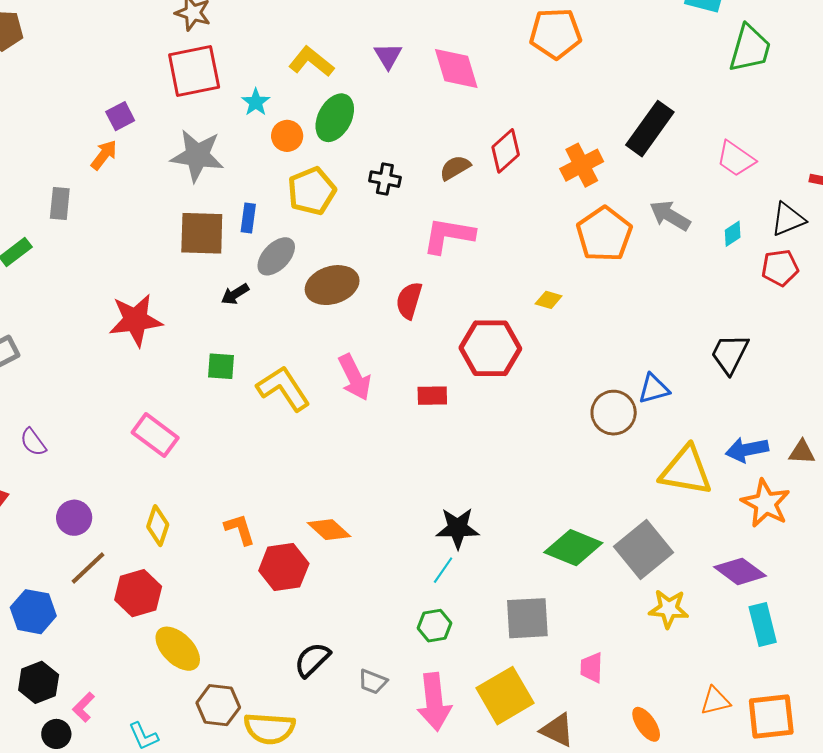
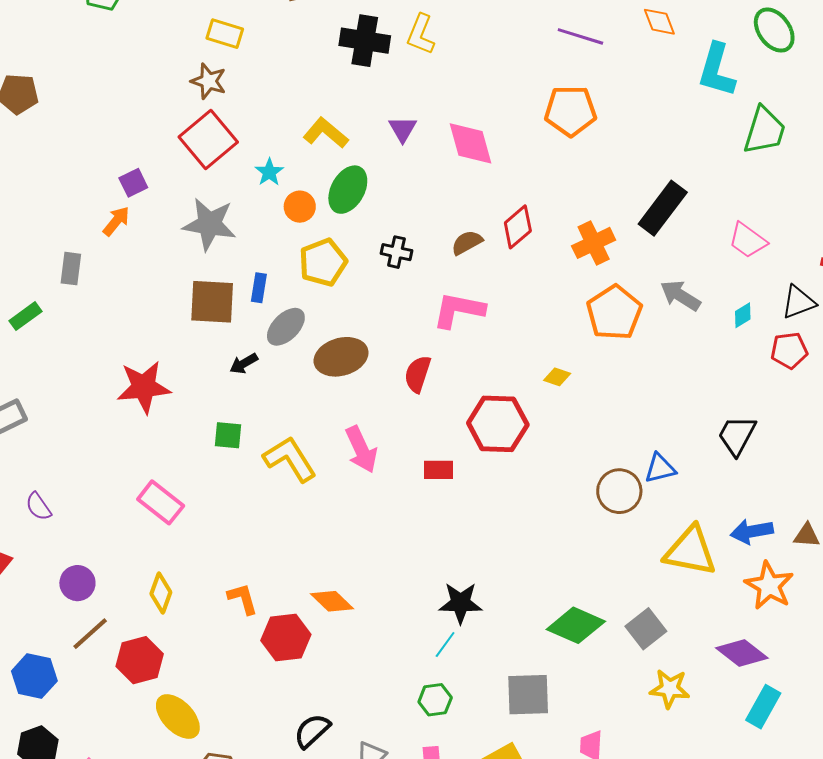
red square: (194, 71) -> (208, 139), turned -30
gray square: (643, 549) -> (646, 629), size x0.7
cyan rectangle: (763, 624) -> (763, 707), turned 42

